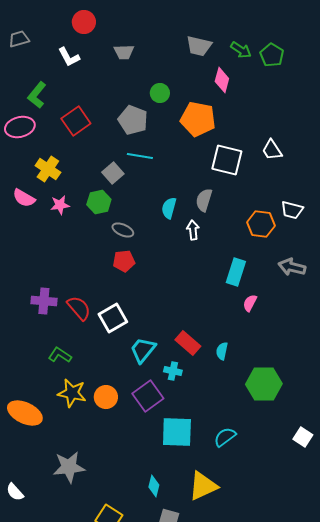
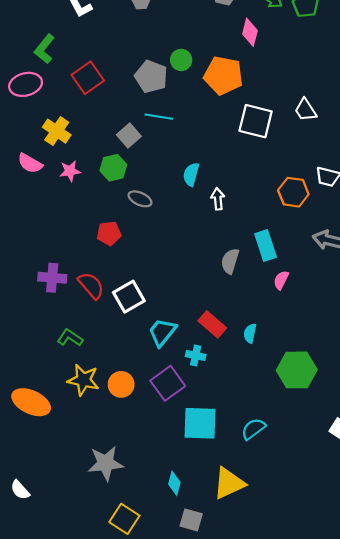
green circle: (160, 93) -> (181, 60), moved
gray semicircle: (204, 200) -> (230, 261), moved
red pentagon: (124, 261) -> (109, 233), moved
cyan rectangle: (236, 272) -> (266, 246), turned -36
gray star: (69, 467) -> (106, 463), moved

